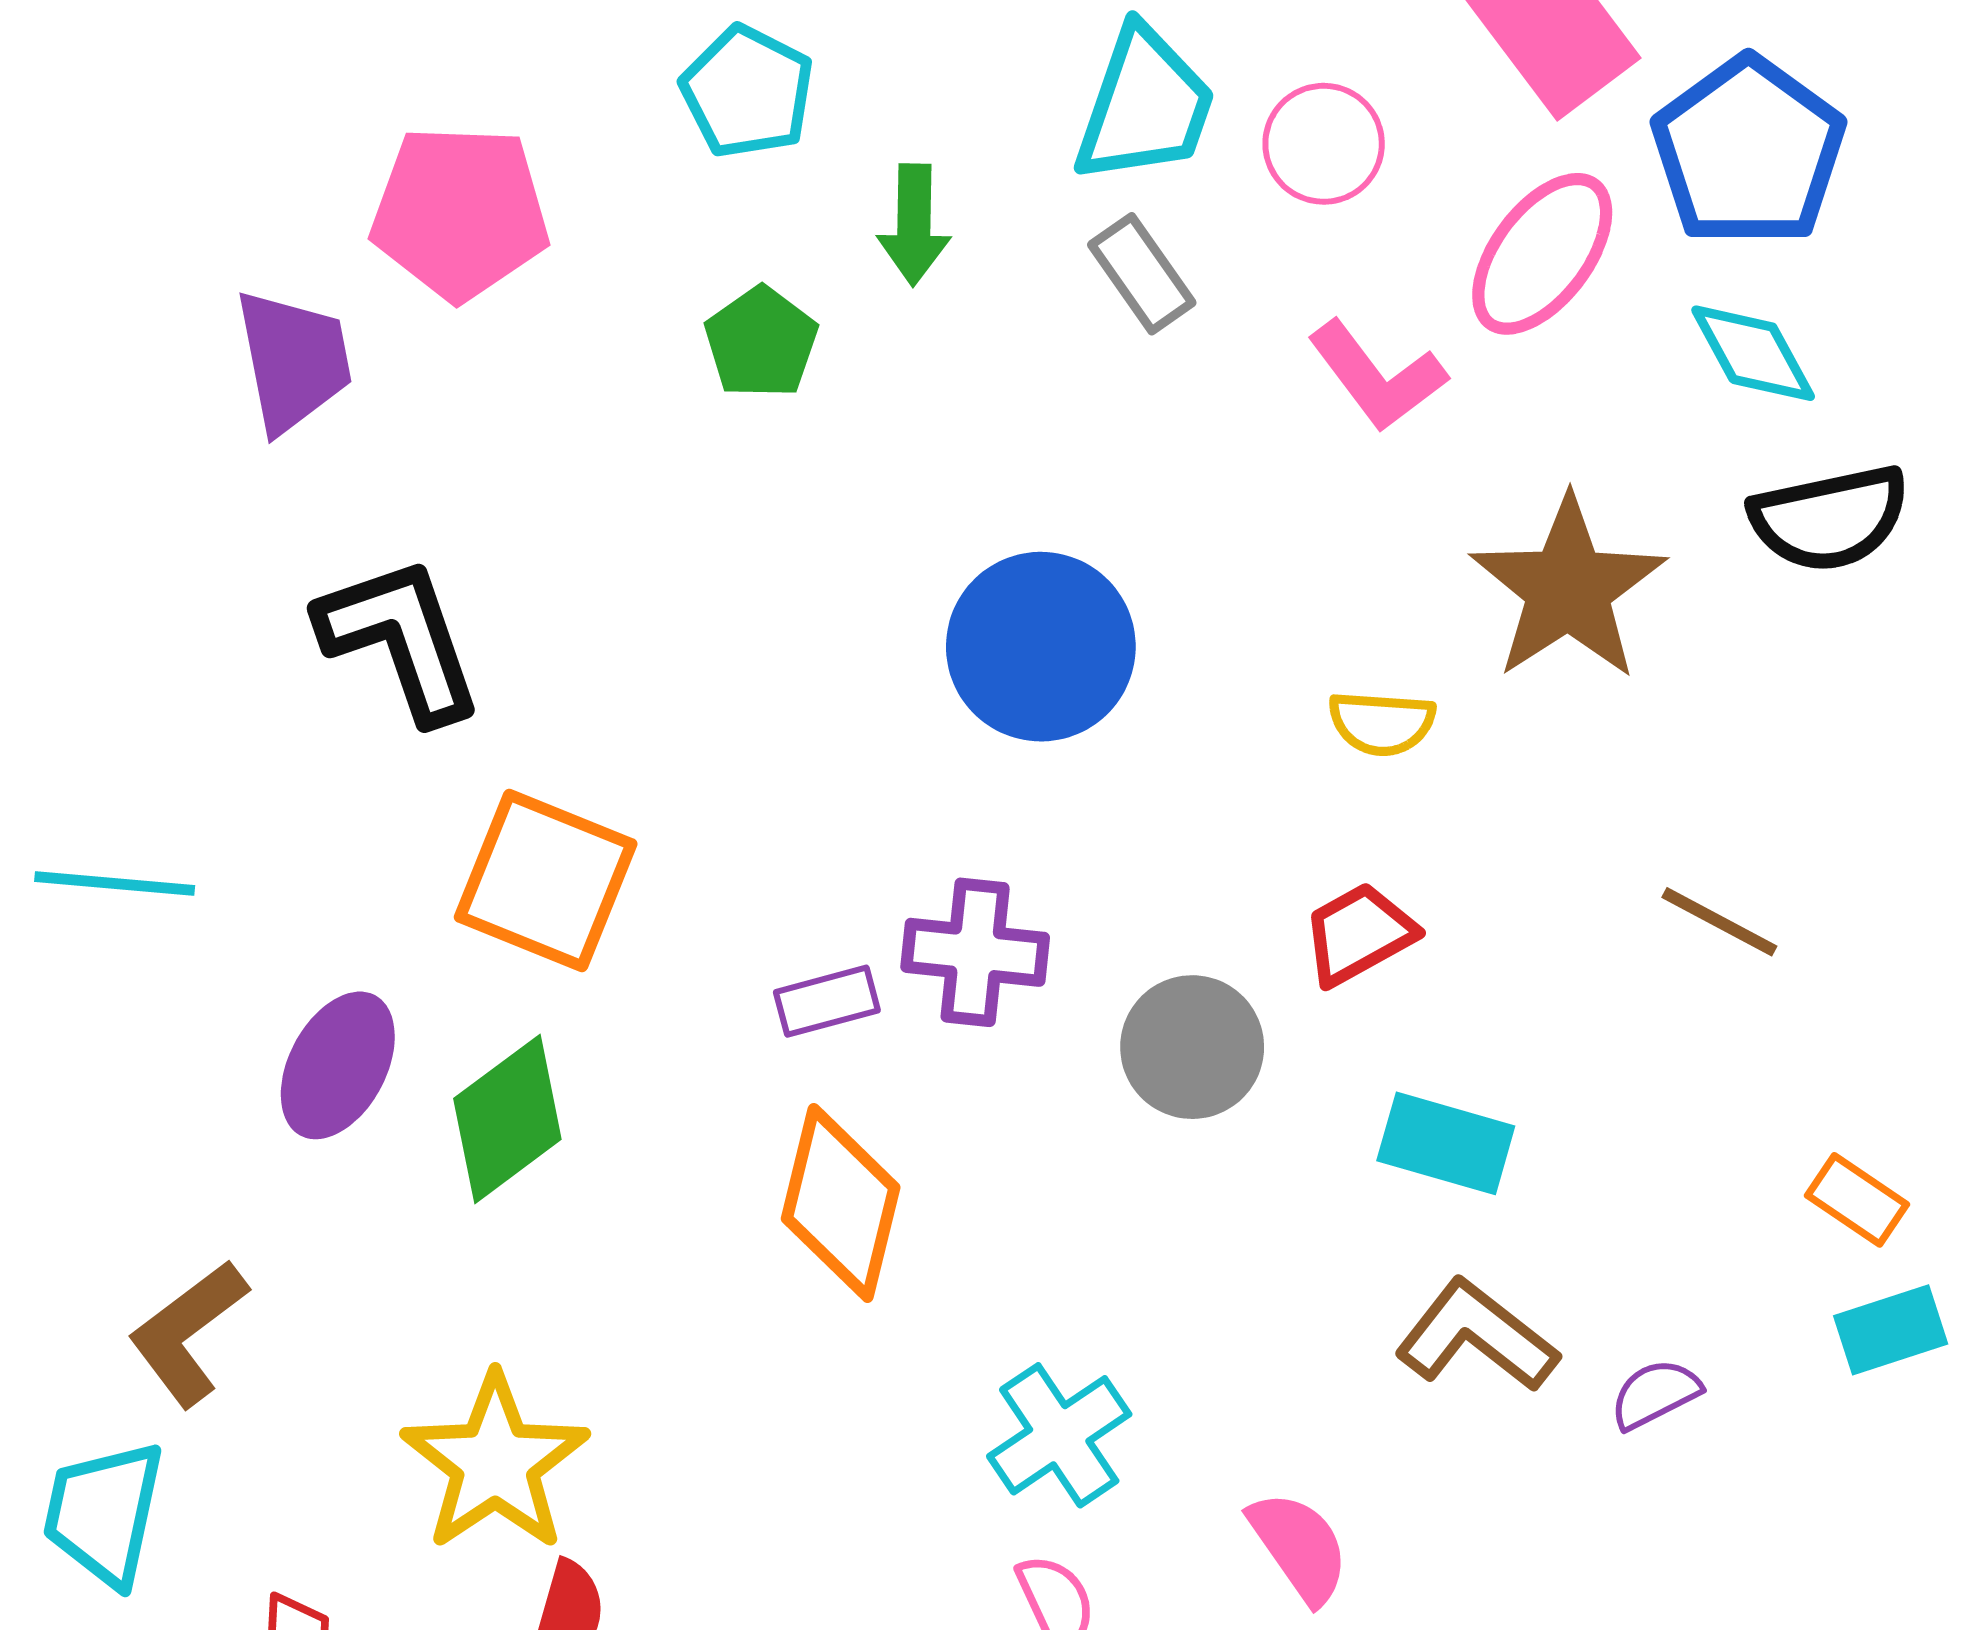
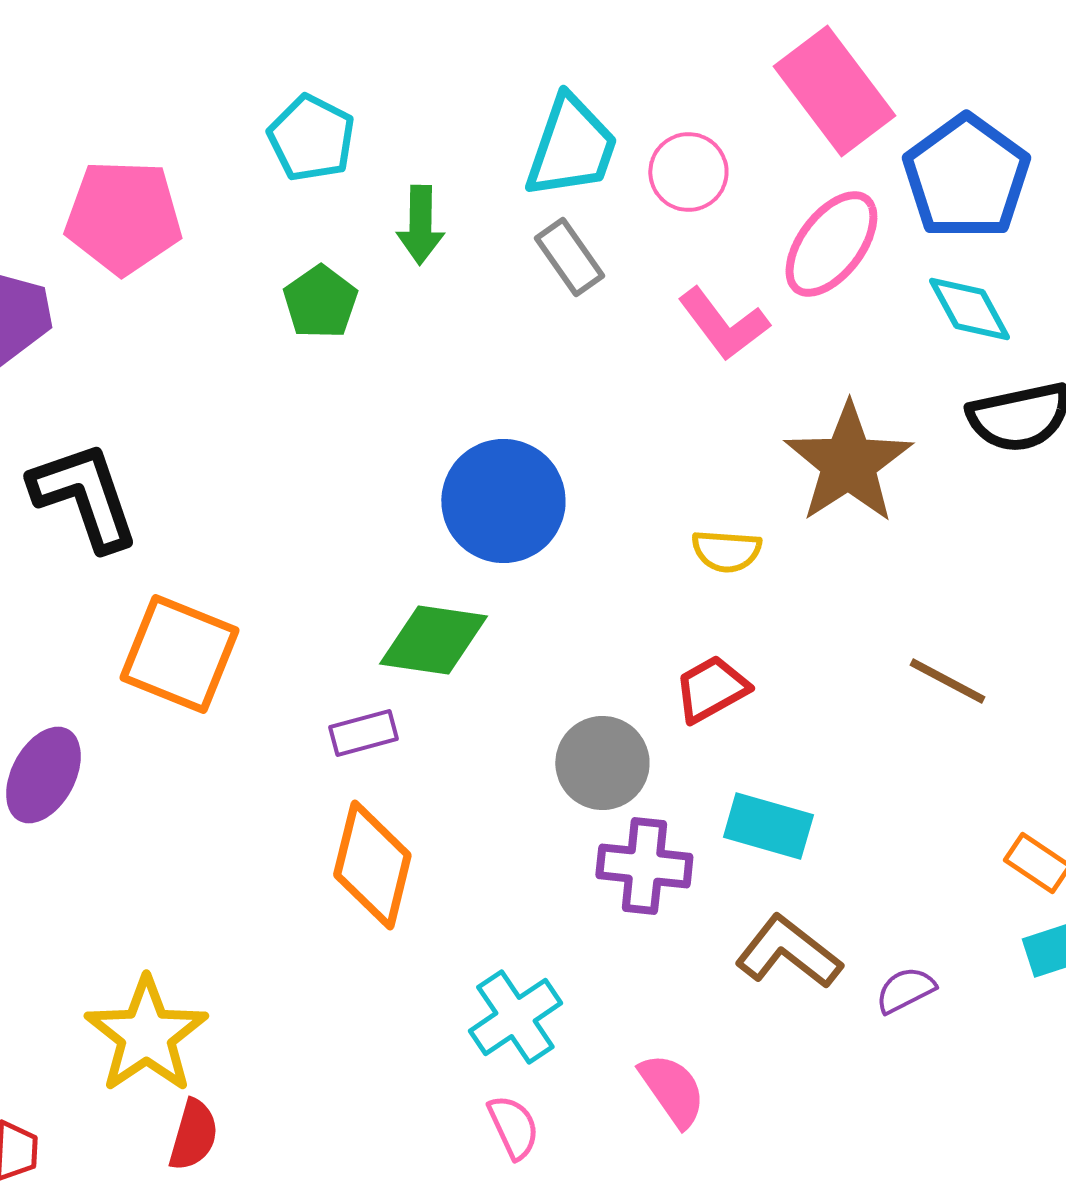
purple cross: (975, 952) -> (644, 866), moved
green diamond: (507, 1119) -> (433, 640), moved, turned 45

